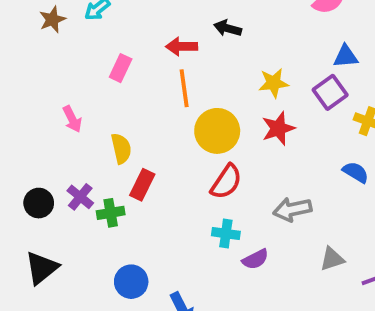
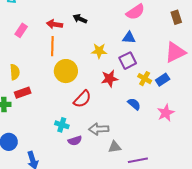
blue triangle: (346, 56) -> (129, 38), moved
red star: (278, 128) -> (110, 79), moved
red semicircle: (226, 182) -> (82, 99), moved
red rectangle: (142, 185) -> (23, 93), turned 35
gray arrow: (292, 209) -> (99, 129), moved

